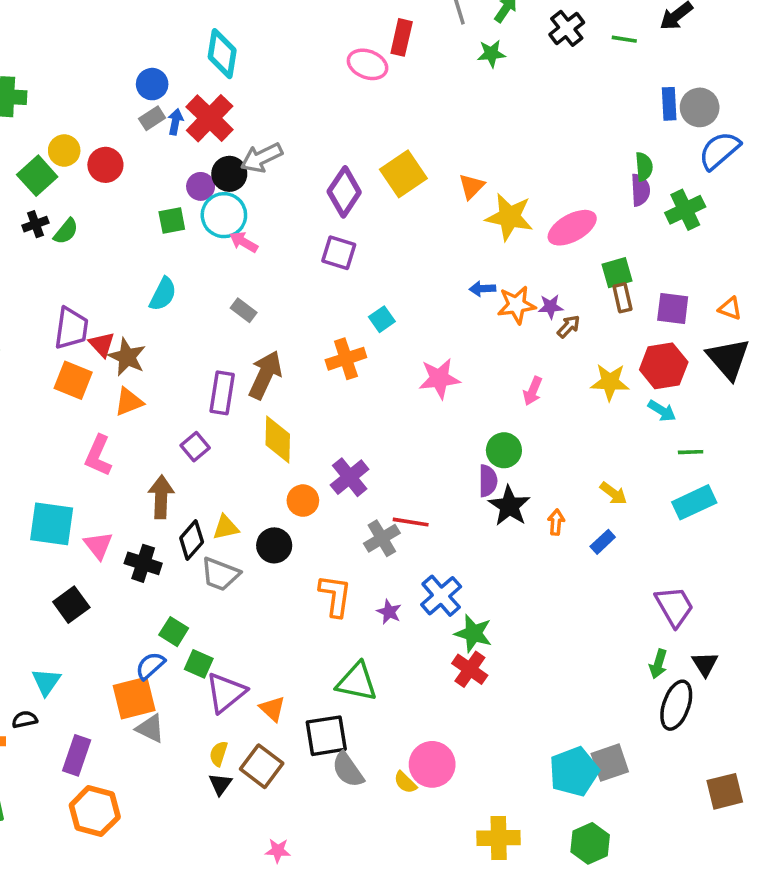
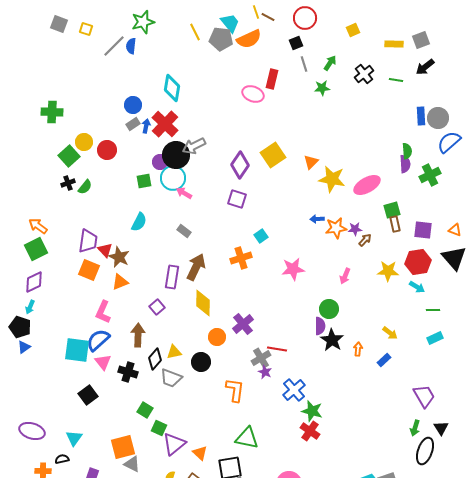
black circle: (229, 174) -> (176, 155), size x1.4
cyan rectangle: (694, 502) -> (435, 338), size x0.7
purple star: (389, 612) -> (265, 372), moved
blue semicircle: (150, 666) -> (98, 340), moved, size x1.4

